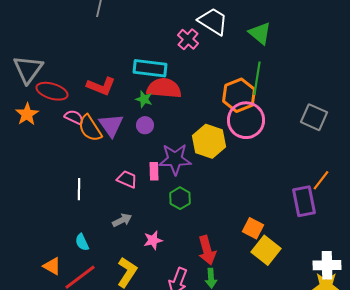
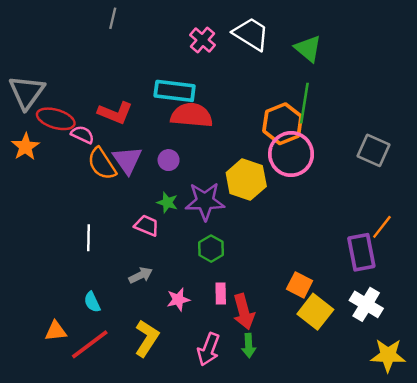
pink cross: (188, 39) -> (202, 40), moved
green star: (144, 99) -> (167, 203), moved
pink semicircle: (74, 117) -> (82, 135), moved
pink rectangle: (154, 171) -> (221, 293), moved
white cross: (327, 265) -> (366, 304), moved, turned 32
orange triangle: (52, 266) -> (56, 331), turned -36

